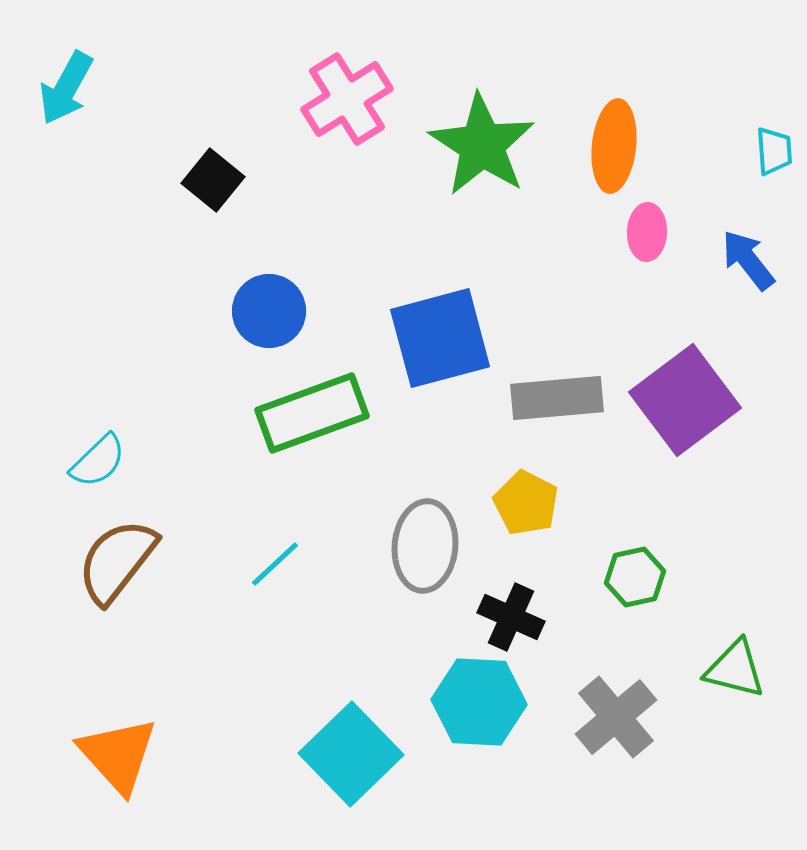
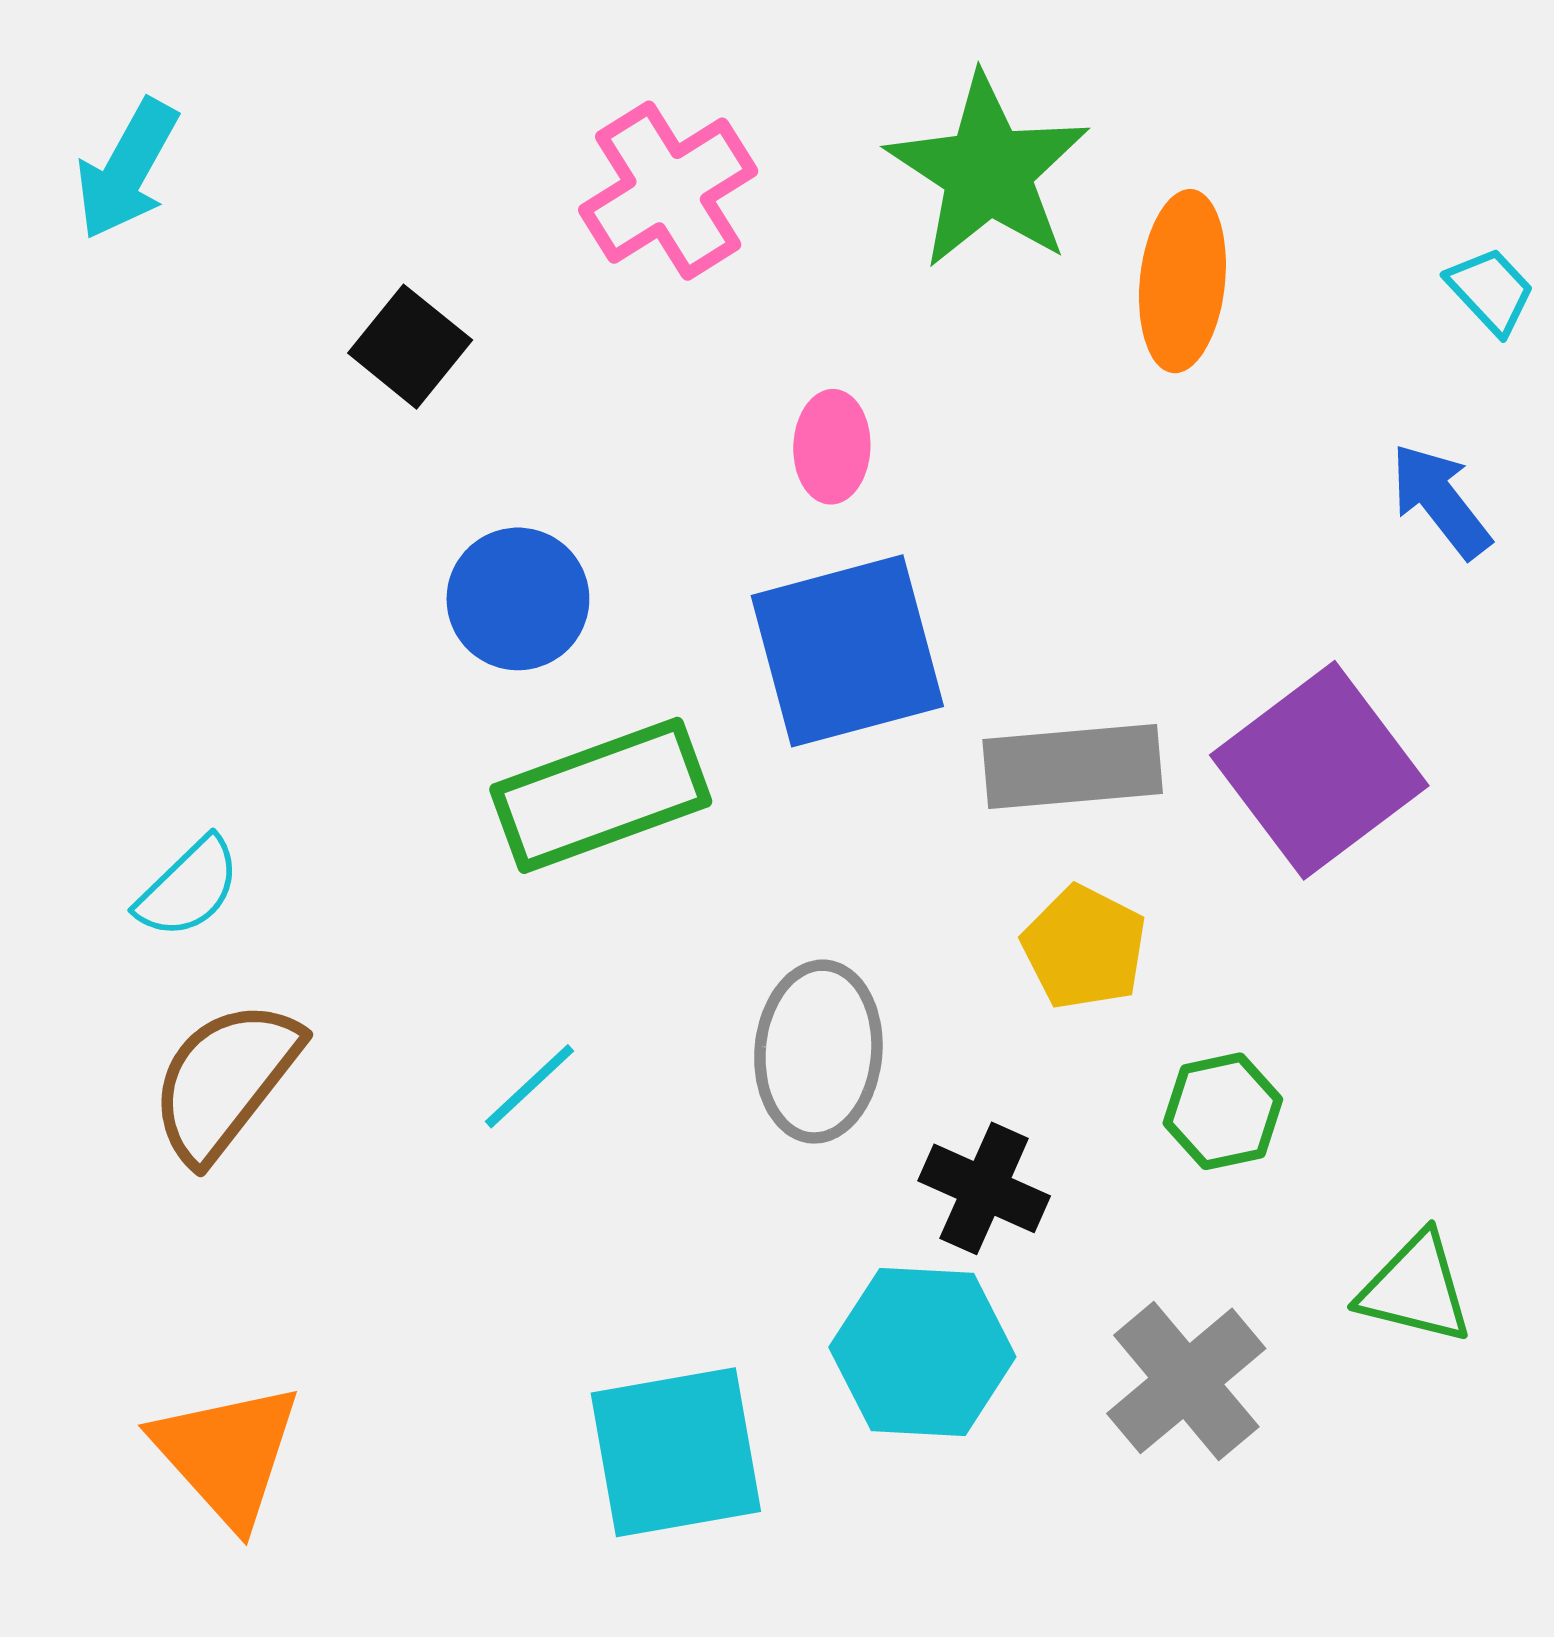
green star: (482, 145) -> (988, 171), moved
cyan trapezoid: (774, 151) -> (1491, 291), turned -39
pink ellipse: (647, 232) -> (832, 447), moved
yellow pentagon: (526, 503) -> (1084, 948), moved
cyan square: (351, 754) -> (676, 1452), turned 34

